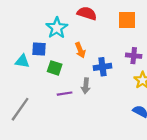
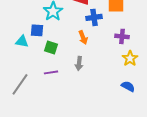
orange arrow: (80, 50) -> (83, 37), moved
blue cross: (102, 67) -> (94, 17), moved
purple line: (65, 94) -> (51, 72), moved

